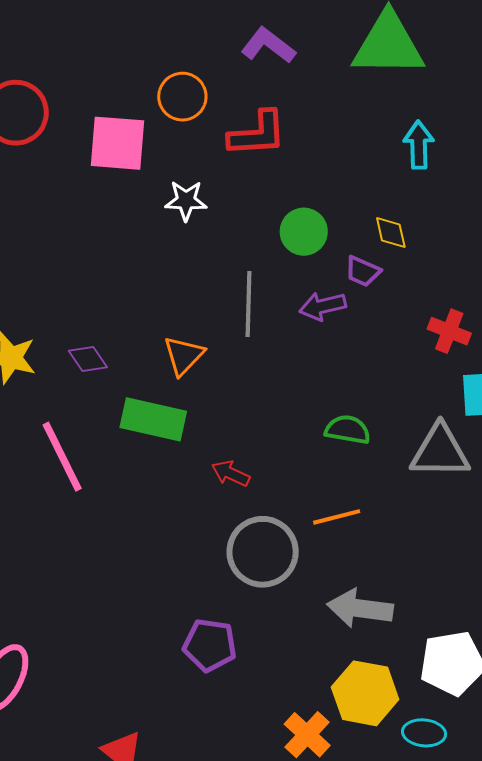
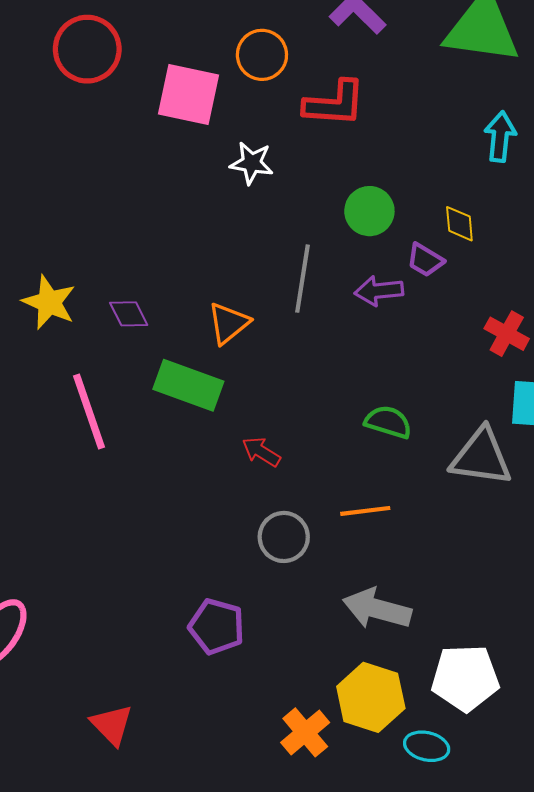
gray circle: (263, 552) -> (284, 537), size x0.7

